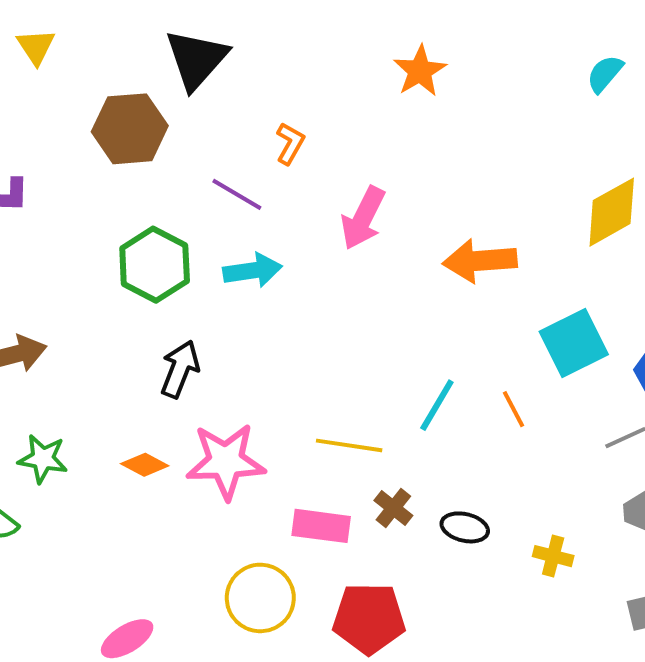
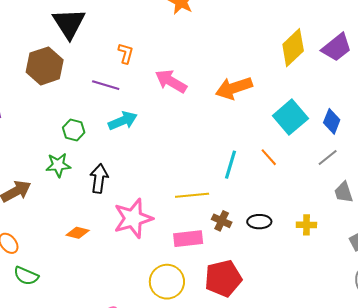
pink arrow: (363, 218) -> (171, 81), turned 108
green hexagon: (155, 265) -> (74, 130), size x0.6
green star: (43, 459) -> (58, 165), moved
orange diamond: (145, 465) -> (78, 233), moved

